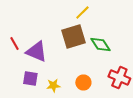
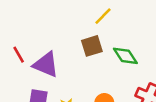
brown square: (73, 36) -> (92, 46), size x0.7

